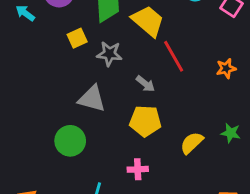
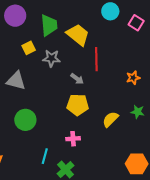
red line: (174, 56) -> (96, 59), turned 30
orange star: (226, 68) -> (133, 78), moved
gray triangle: (92, 99) -> (16, 81), moved

